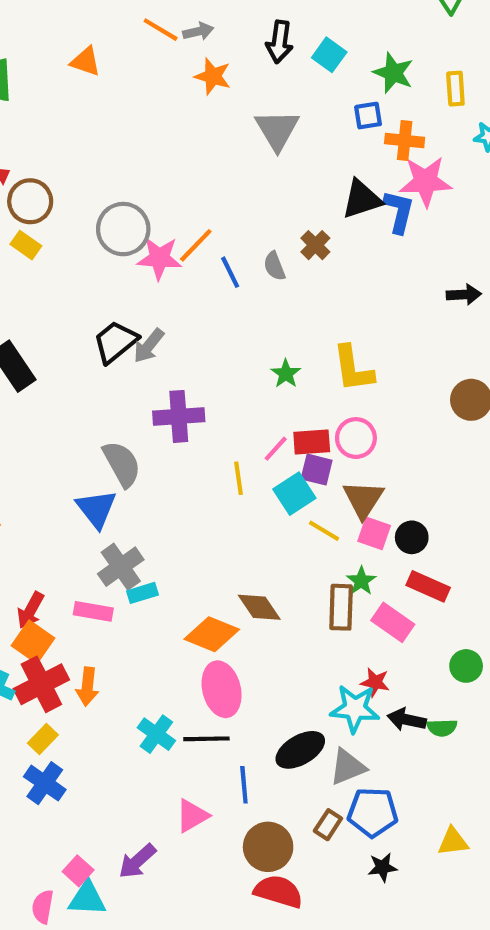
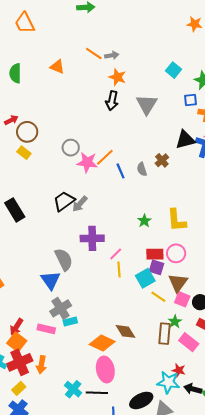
black arrow: (280, 42) -> (112, 101), moved
gray circle: (123, 229) -> (71, 148), size x0.7
pink line: (276, 449) -> (116, 254), moved

